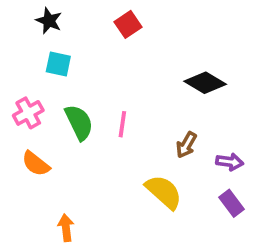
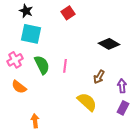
cyan square: (58, 64) -> (31, 34), size x1.5
purple arrow: (230, 162) -> (122, 86), turned -104
purple rectangle: (231, 203) -> (123, 108), turned 64

